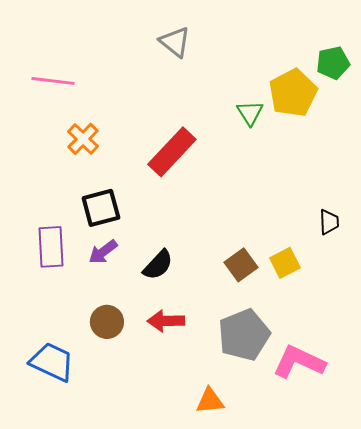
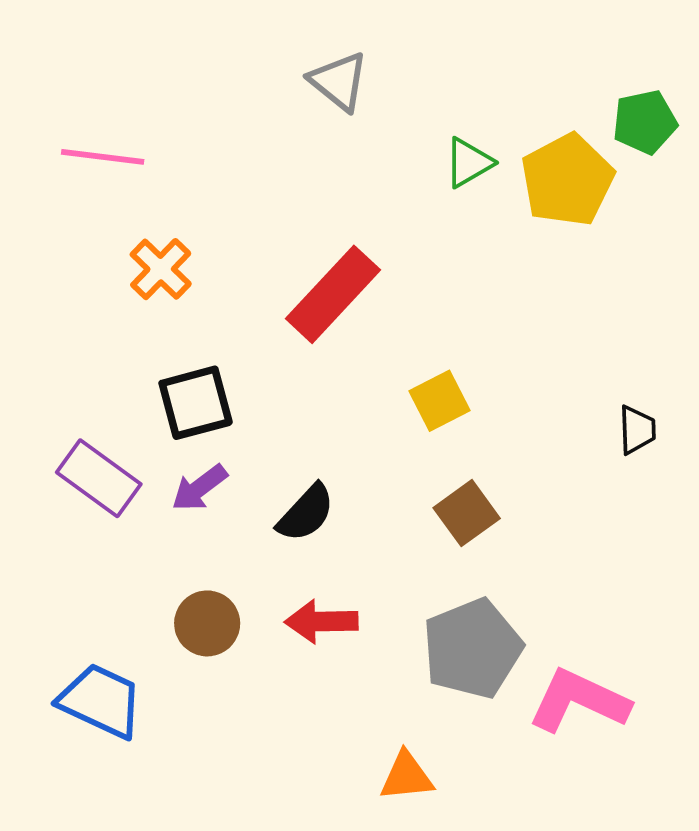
green triangle: (250, 113) -> (469, 163), moved, turned 32
purple rectangle: (51, 247) -> (99, 478), turned -51
yellow square: (285, 263) -> (439, 401), moved

